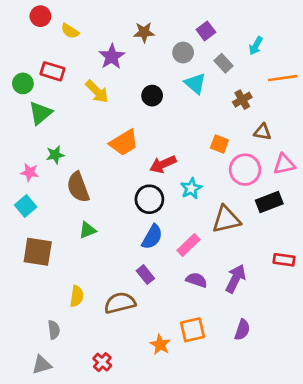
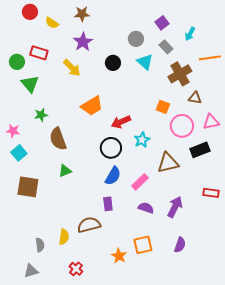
purple square: (206, 31) -> (162, 23), moved
brown star: (144, 32) -> (82, 14), moved
black circle: (152, 96) -> (113, 63), moved
brown cross: (242, 100) -> (180, 74), size x1.6
green triangle: (40, 113) -> (30, 84), turned -30
pink star: (30, 172) -> (13, 131), moved
purple rectangle: (145, 275) -> (108, 204), turned 32
yellow semicircle: (77, 296) -> (64, 237), moved

